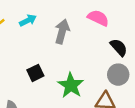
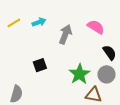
green star: (71, 85) -> (79, 74), moved

